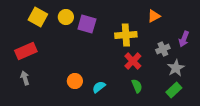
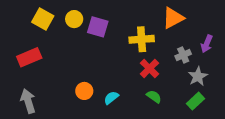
orange triangle: (154, 16) -> (173, 18), size x1.5
gray arrow: (25, 78) -> (28, 101), moved, size x1.5
green semicircle: (137, 86) -> (154, 97), turned -32

